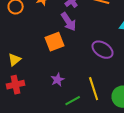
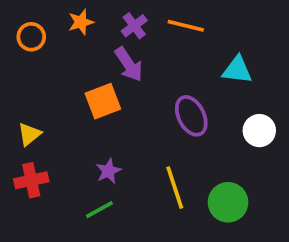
purple ellipse: (103, 50) -> (191, 116), turned 30
green line: (73, 101) -> (99, 210), moved

